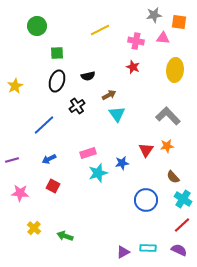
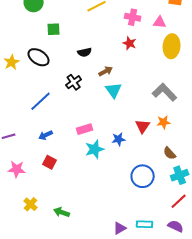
pink triangle: (163, 38) -> (160, 22), moved
black ellipse: (57, 81) -> (39, 57), moved, turned -75
cyan cross: (183, 199) -> (180, 175), turned 36

